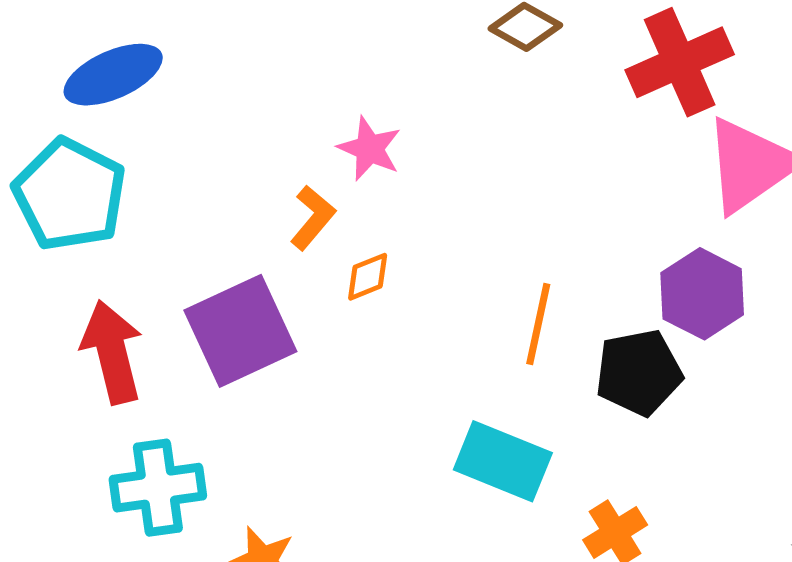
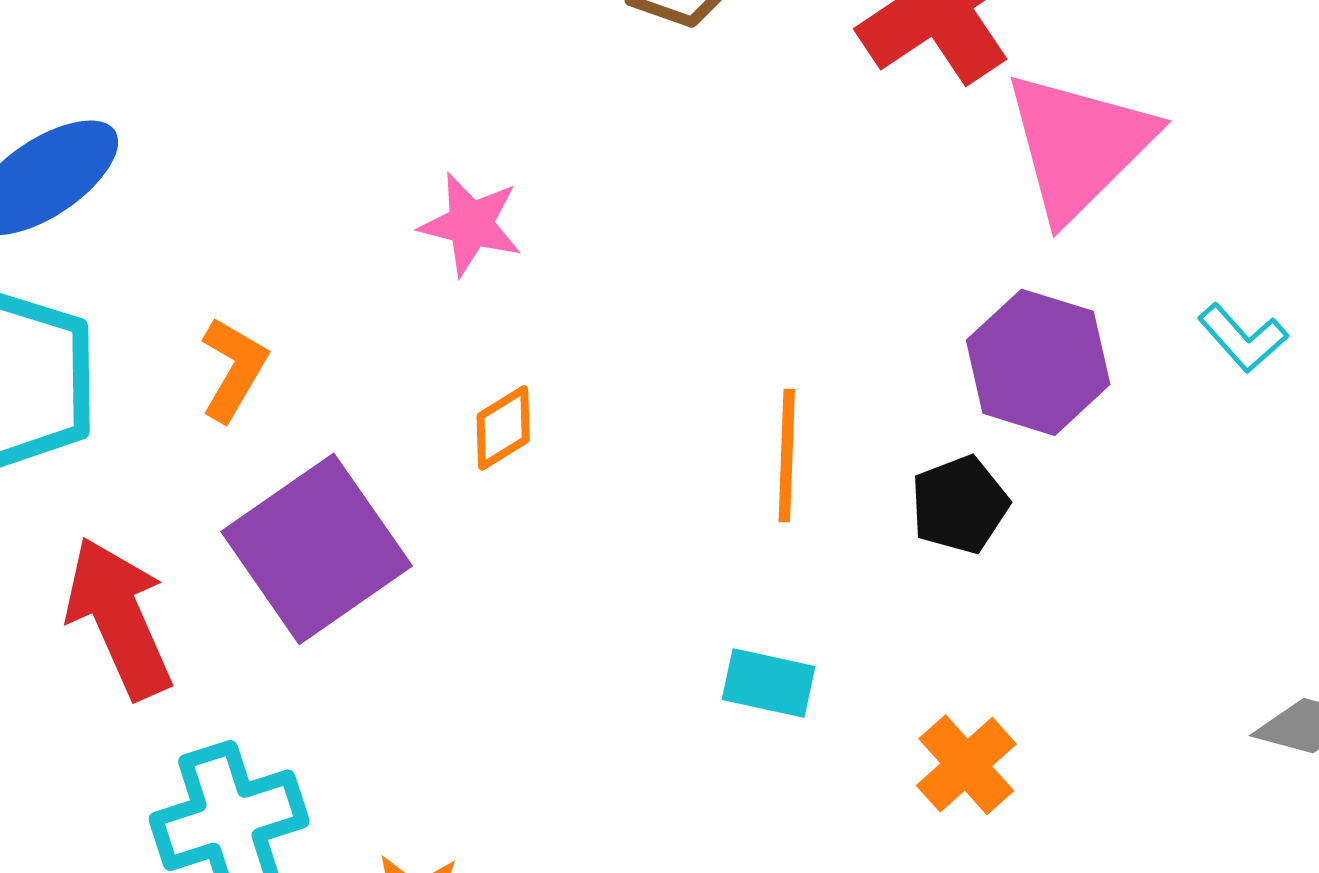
orange L-shape: (313, 218) -> (234, 369), moved
black pentagon: (639, 372) -> (960, 505), size x0.7
cyan rectangle: (503, 461) -> (769, 683), size x0.6

